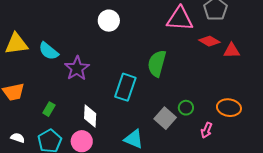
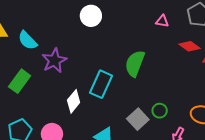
pink triangle: (180, 19) -> (162, 21), size x0.5
green rectangle: (49, 109) -> (20, 81), moved, size x1.6
white diamond: (90, 116) -> (74, 101), moved, turned 30

